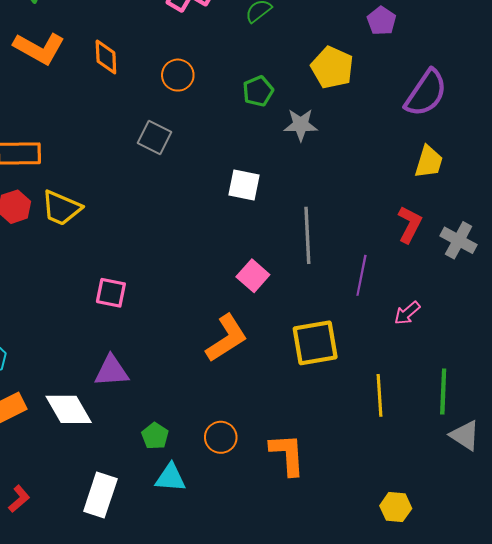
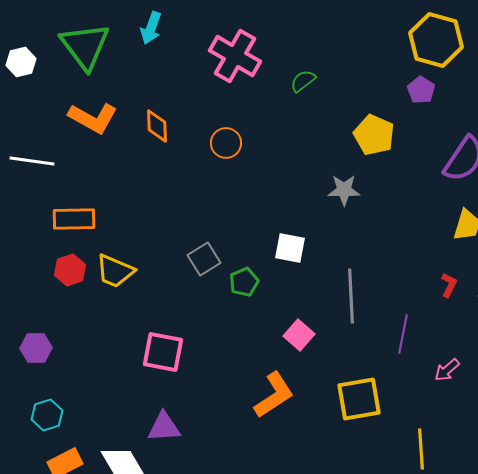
green pentagon: (258, 91) -> (244, 282), moved
gray square: (155, 138) -> (204, 259), moved, turned 32
red L-shape: (410, 224) -> (449, 285), size x0.7
pink square: (111, 293) -> (163, 352), size x1.4

